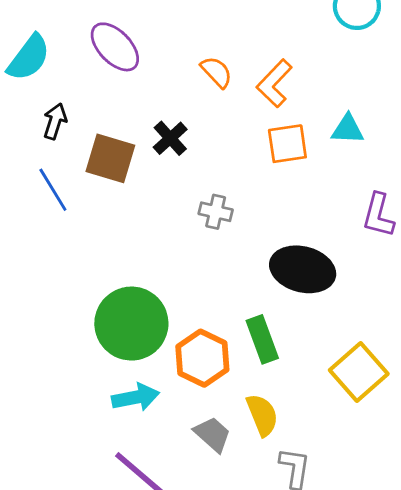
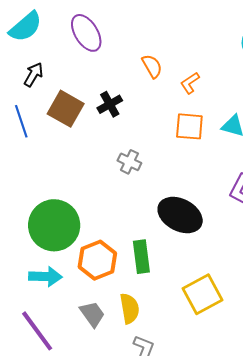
orange L-shape: (274, 83) -> (190, 83), size x0.7

